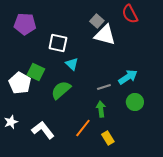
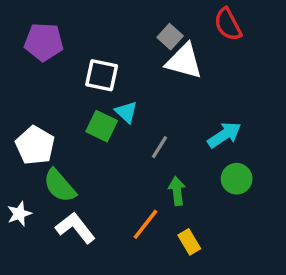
green square: (36, 72) -> (102, 126), moved
gray line: (104, 87) -> (159, 147), moved, turned -40
green semicircle: (61, 90) -> (60, 186), moved, turned -90

